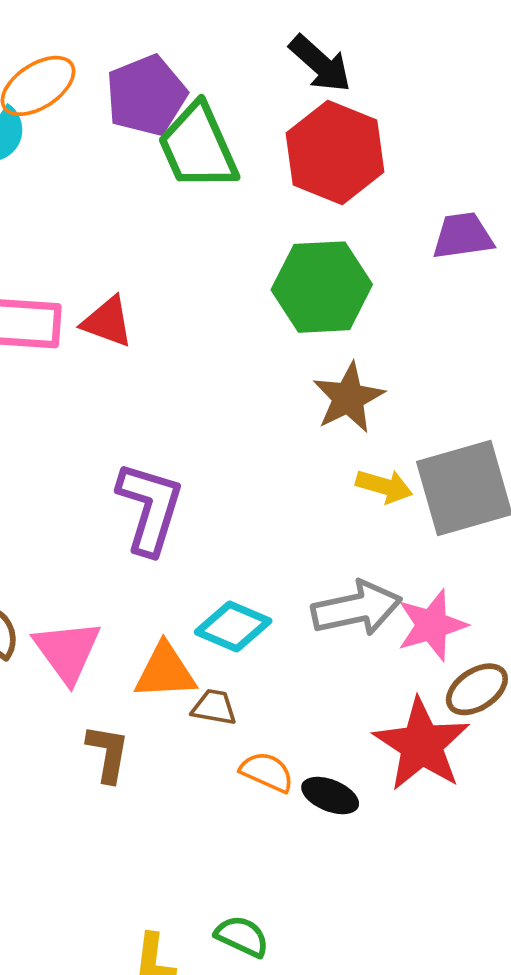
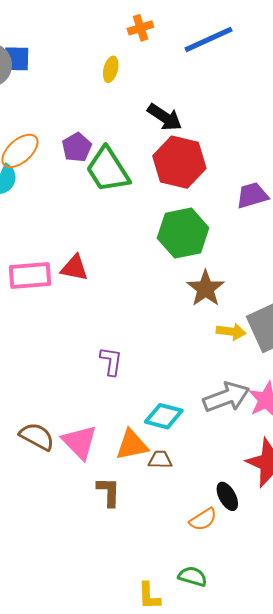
purple pentagon: (146, 95) -> (77, 147), size x0.7
purple L-shape: (150, 508) -> (111, 361), size x0.6
orange semicircle: (267, 772) -> (203, 519), moved, turned 132
black ellipse: (330, 796) -> (227, 496), turned 48

